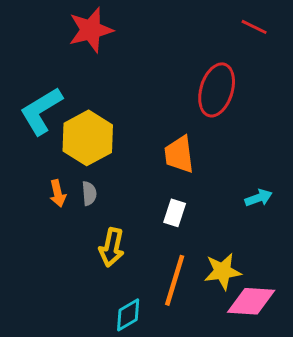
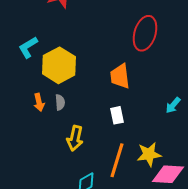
cyan L-shape: (41, 111) -> (28, 47), size x0.7
cyan arrow: (259, 198) -> (173, 105), turned 150
white rectangle: (175, 213) -> (117, 115), turned -30

